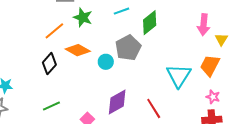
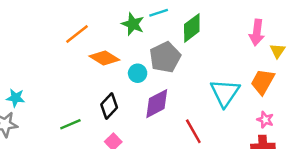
green star: (83, 17) -> (133, 24), moved
black diamond: (49, 64) -> (109, 106), moved
purple diamond: (117, 102) -> (157, 104), moved

